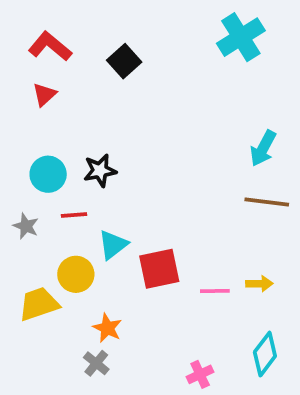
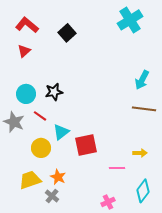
red line: (74, 215) -> (40, 116), turned 40
gray star: (26, 226) -> (14, 122), size x1.5
pink line: (215, 291) -> (117, 168), moved
yellow trapezoid: (39, 304) -> (30, 180), moved

